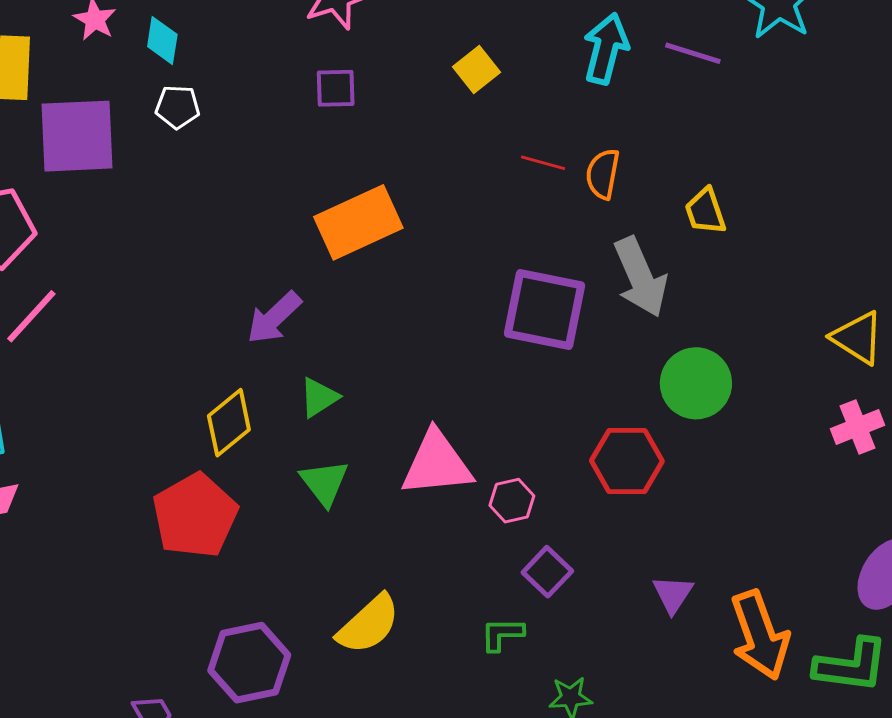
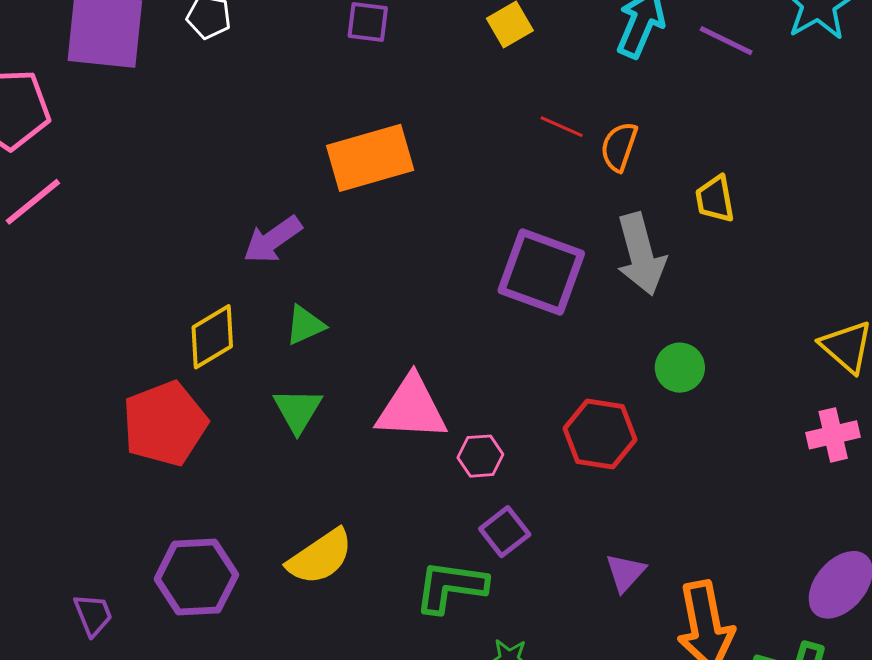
green circle: (696, 383) -> (680, 368), size x0.7
green L-shape: (502, 634) -> (451, 587), size x1.6

